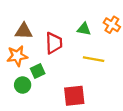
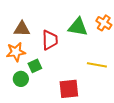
green triangle: (84, 29) -> (78, 27), size x1.5
yellow line: (94, 59) -> (97, 65), moved

